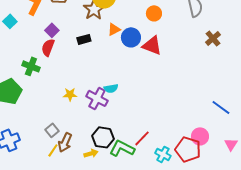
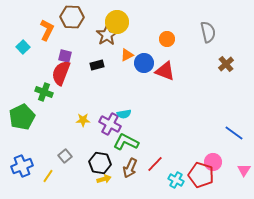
purple square: (52, 30) -> (65, 56), turned -32
red semicircle: (48, 47) -> (61, 73), size x1.4
black hexagon: (103, 137) -> (100, 163), moved
brown arrow: (65, 142) -> (130, 168), moved
green L-shape: (122, 148) -> (126, 142), moved
yellow line: (53, 150) -> (48, 176), moved

